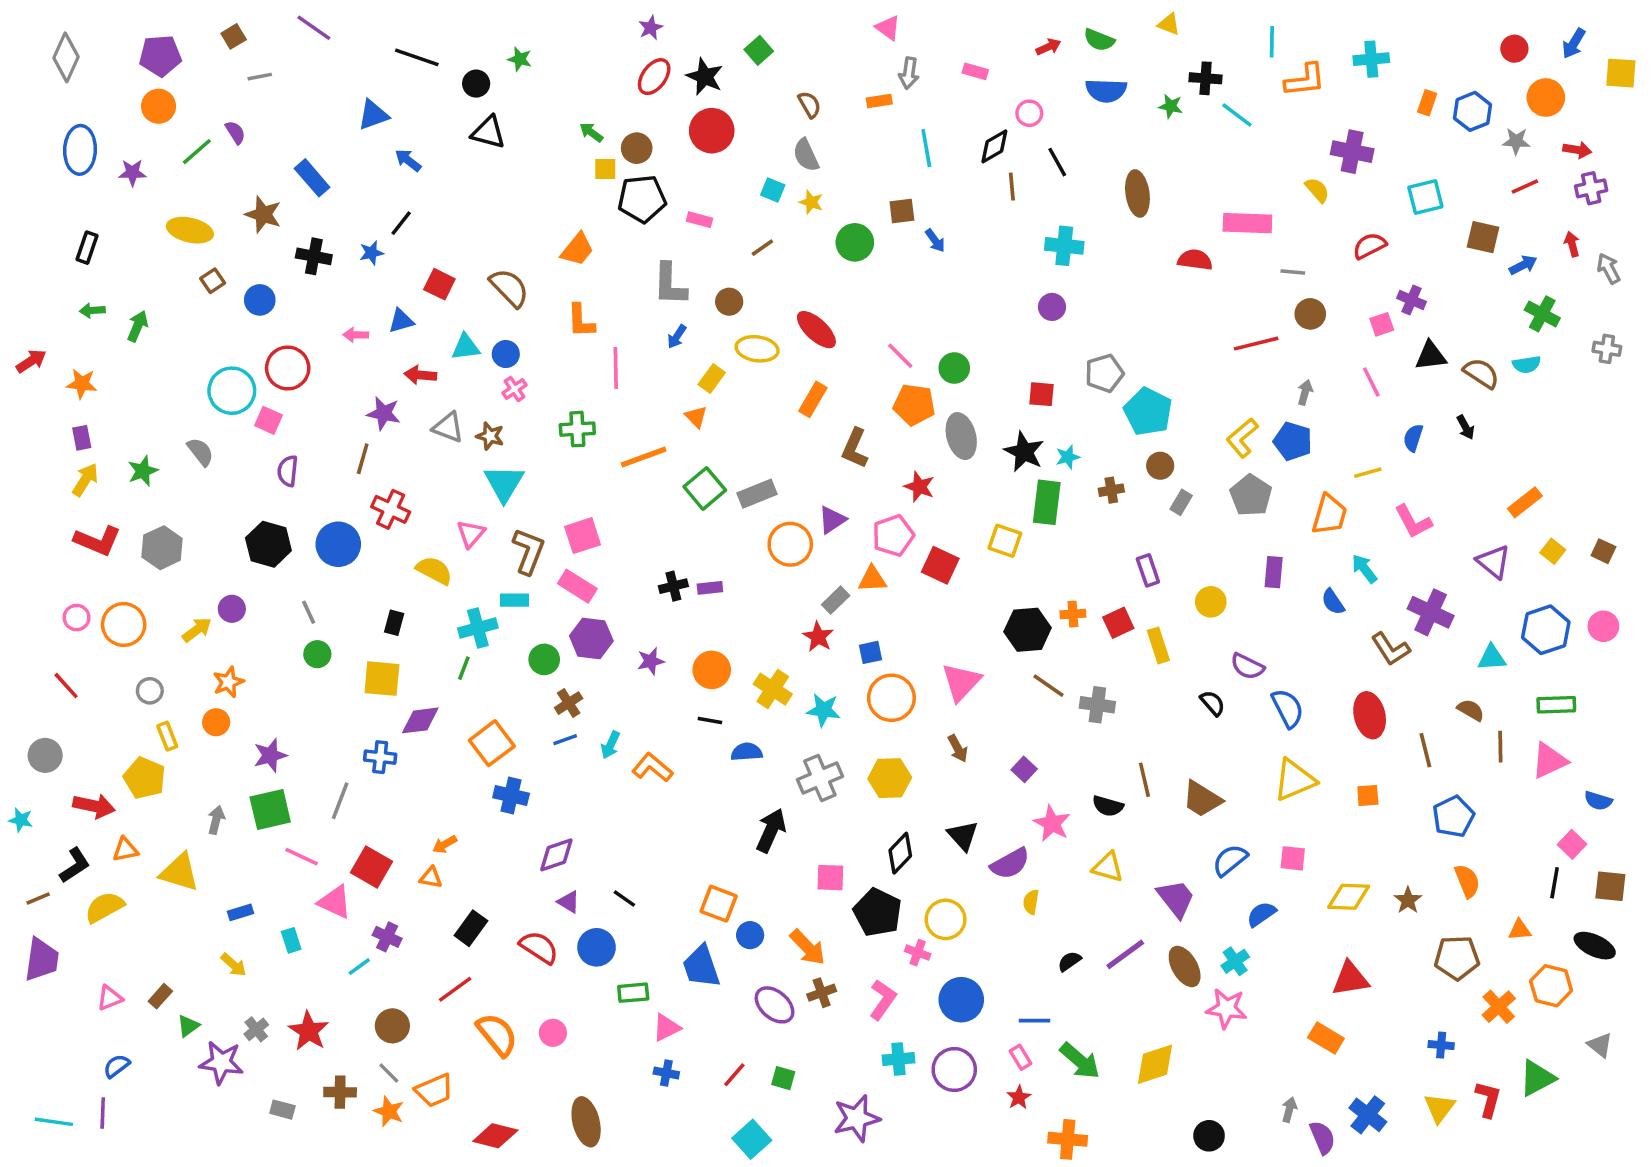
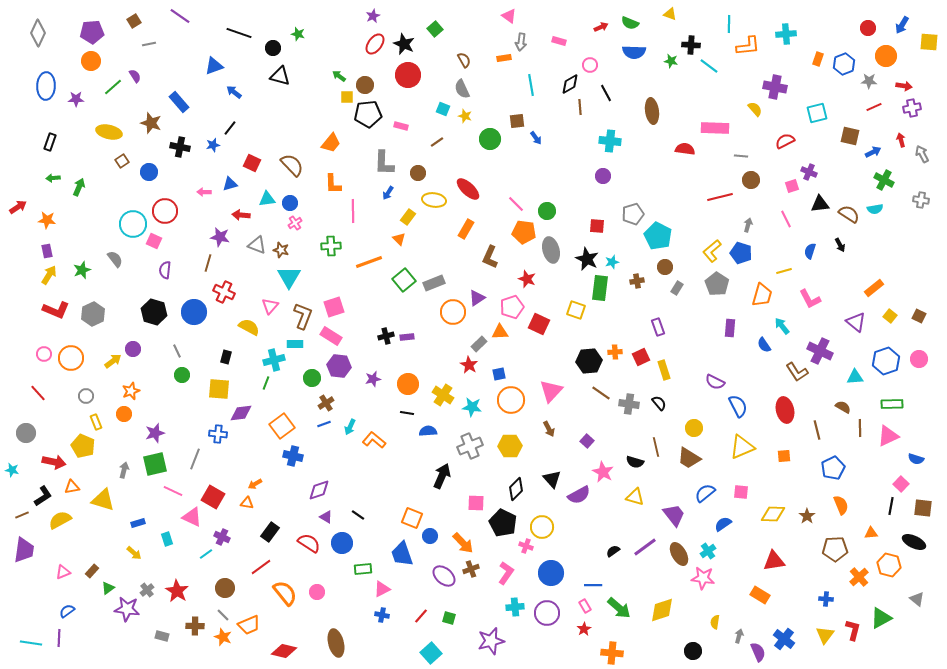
yellow circle: (1211, 602) -> (694, 428), moved
black semicircle: (1213, 703) -> (659, 403), moved
yellow semicircle: (1031, 902) -> (715, 622), moved

